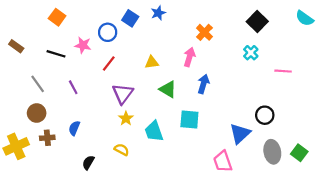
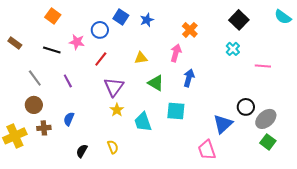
blue star: (158, 13) -> (147, 20), moved
yellow semicircle: (122, 150) -> (113, 147), moved, turned 40
gray ellipse: (272, 152) -> (266, 119), moved, turned 60
green square: (299, 153) -> (268, 142), moved

